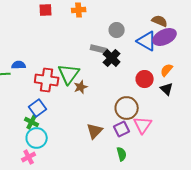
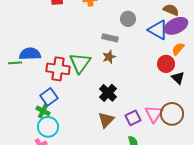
black cross: (112, 58) -> (108, 93), moved
blue semicircle: (19, 65) -> (30, 54), size x1.5
orange semicircle: (167, 70) -> (178, 49), moved
red circle: (145, 79) -> (166, 64), moved
brown star: (81, 87) -> (109, 57), moved
brown circle: (127, 108) -> (172, 114), moved

